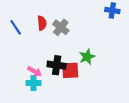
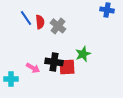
blue line: (16, 27) -> (26, 18), moved
cyan cross: (34, 83) -> (11, 79), moved

